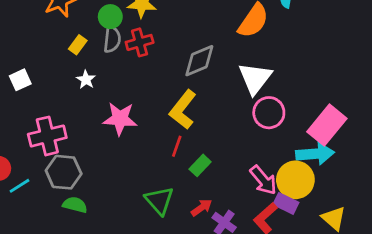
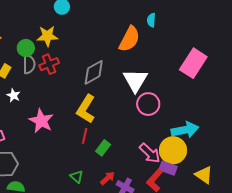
pink star: (120, 119) -> (41, 121), turned 30
pink rectangle: (327, 125) -> (193, 63), moved
green triangle: (159, 201) -> (77, 177), size x0.6

